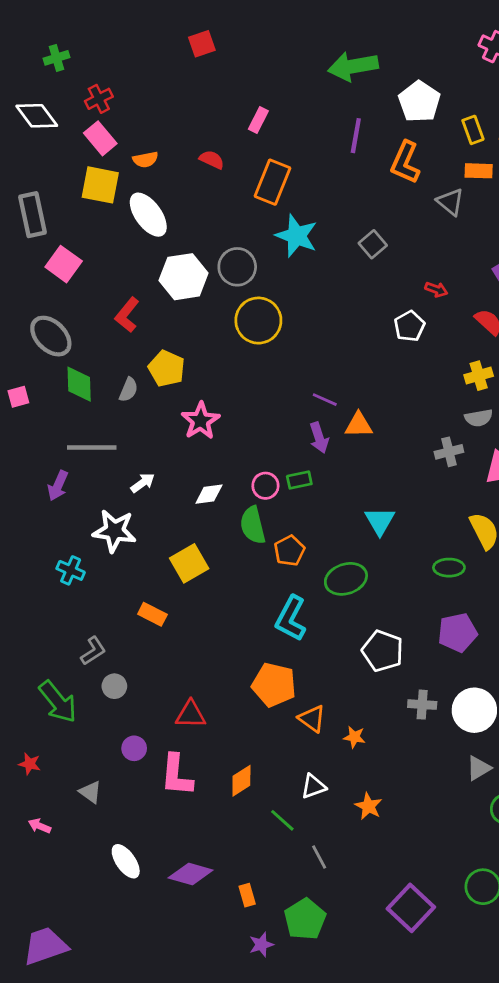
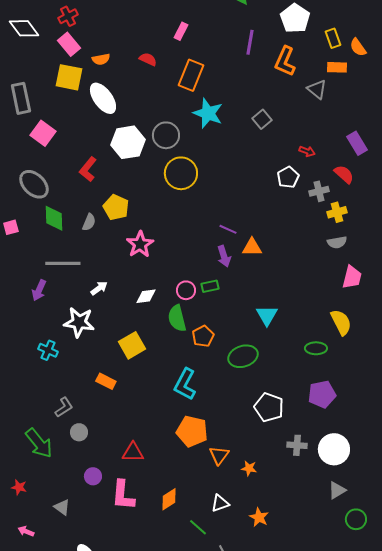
gray cross: (449, 452) -> (319, 191), moved
cyan L-shape: (291, 618) -> (185, 384), moved
orange triangle: (312, 719) -> (219, 455), turned 30

